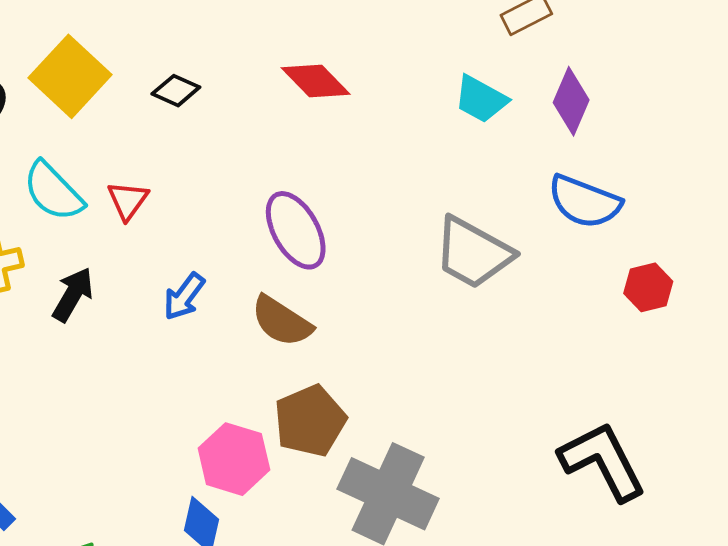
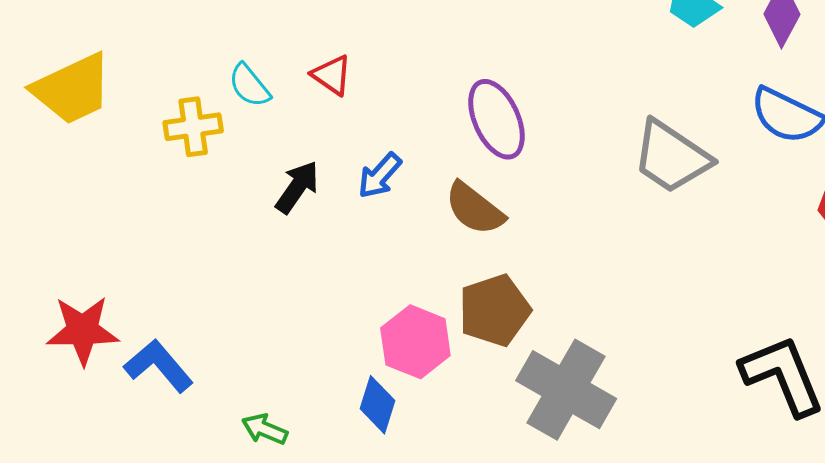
cyan semicircle: (53, 191) -> (249, 86), moved, size x0.7
red triangle: (128, 200) -> (332, 75), turned -36
black arrow: (73, 294) -> (297, 187), moved

